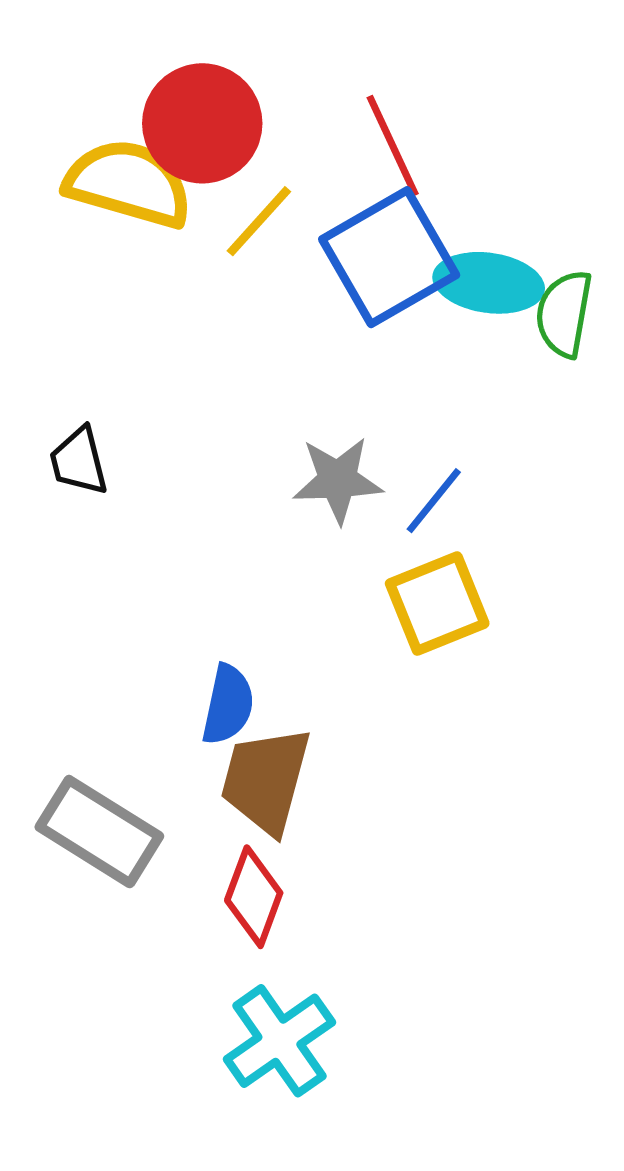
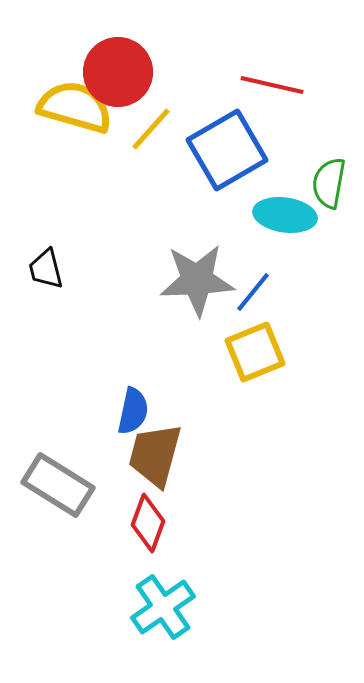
red line: (393, 146) -> (272, 85), moved, turned -52
cyan ellipse: (489, 283) -> (285, 215), moved
gray star: (338, 480) -> (197, 280), size x1.4

